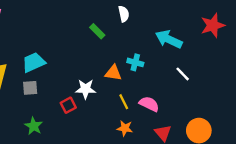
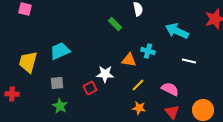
white line: (183, 74) -> (189, 61), turned -32
gray square: (30, 88) -> (57, 83), moved
yellow line: (124, 102) -> (138, 85), turned 72
pink semicircle: (149, 104) -> (170, 89), moved

